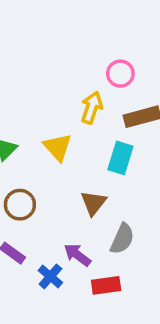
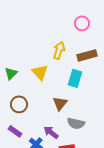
pink circle: (120, 74) -> (82, 23), moved
gray semicircle: (122, 239) -> (76, 123), turned 78

